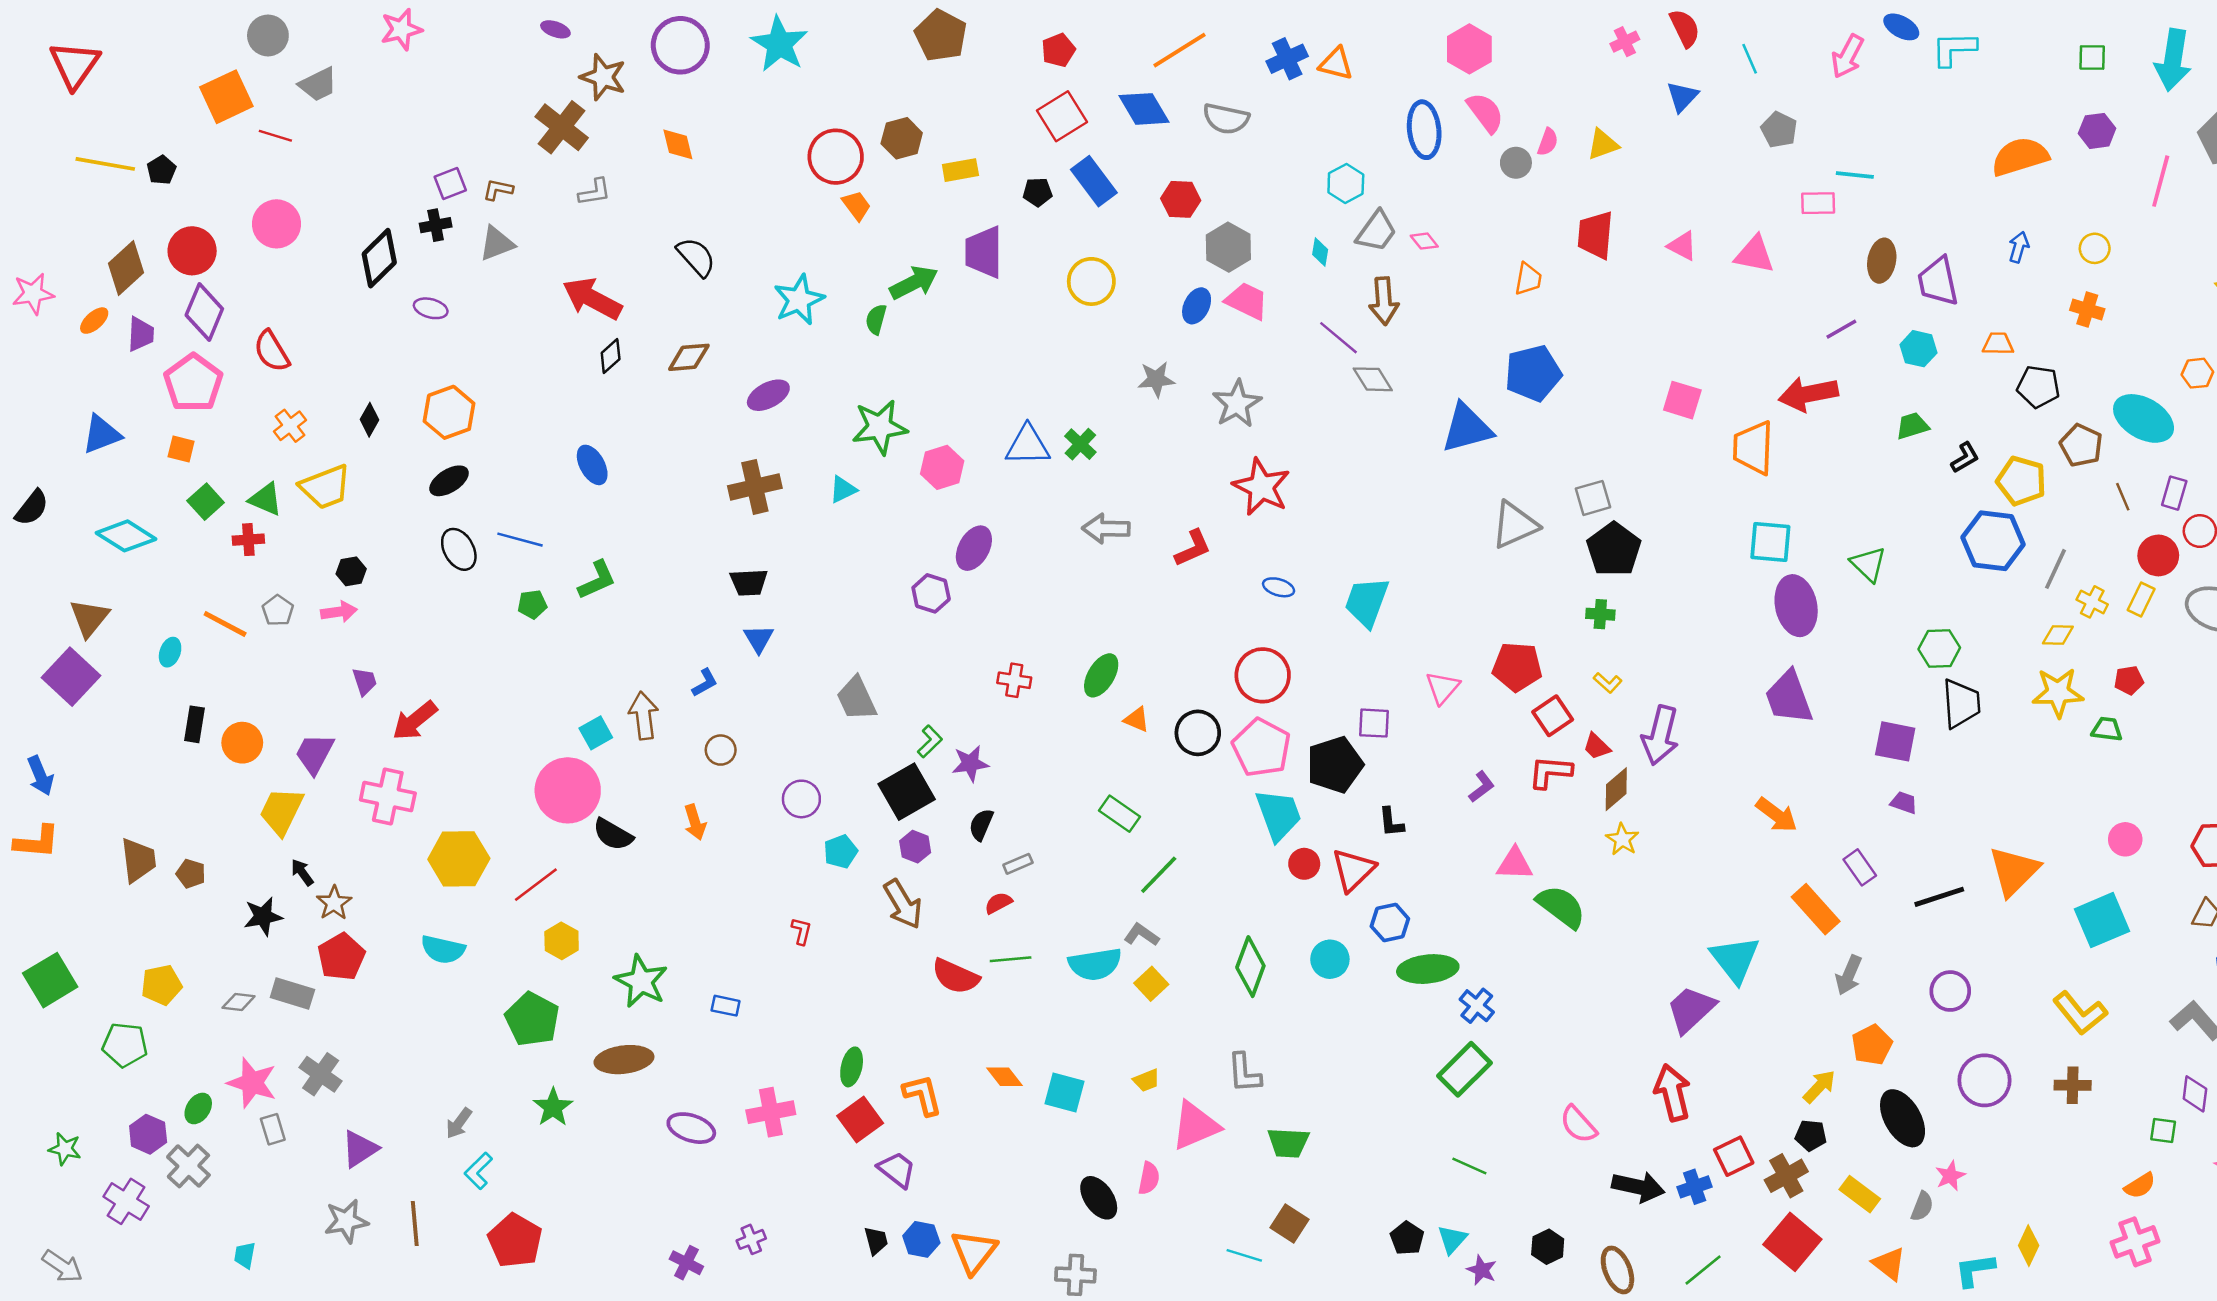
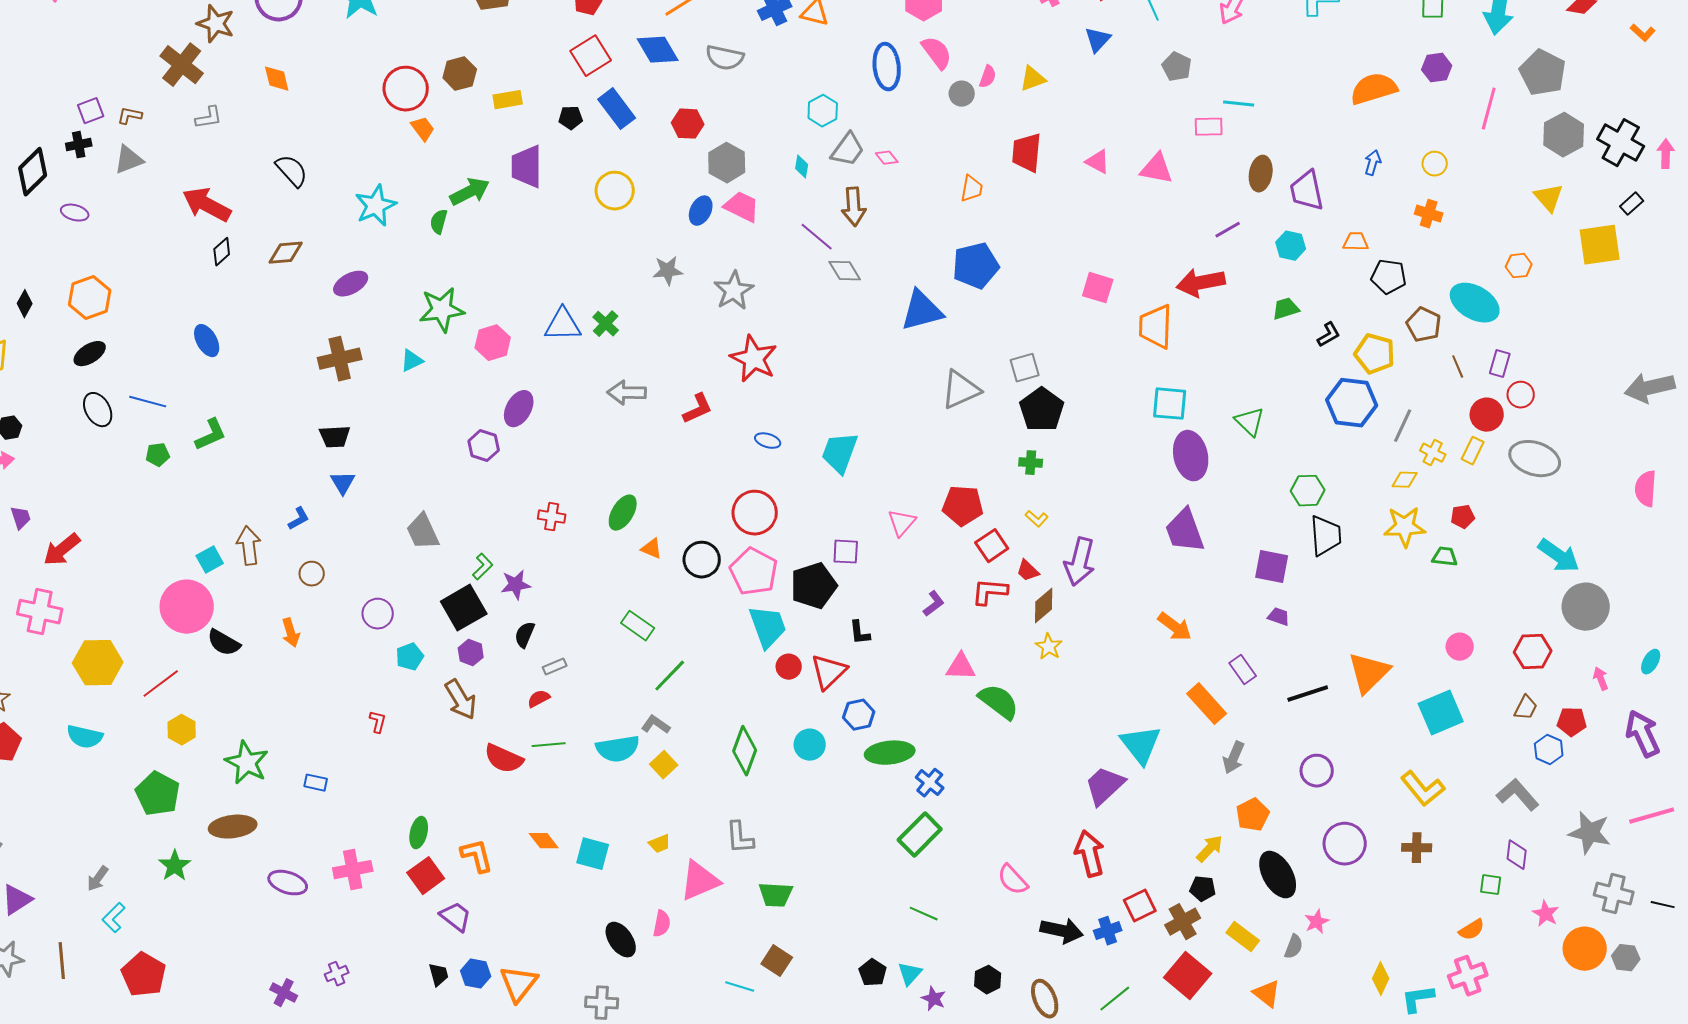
cyan L-shape: (1975, 1270) -> (1418, 999), moved

